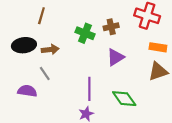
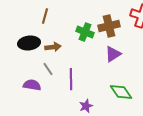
brown cross: (111, 27) -> (109, 26), size x1.5
purple line: (89, 89) -> (71, 79), moved

